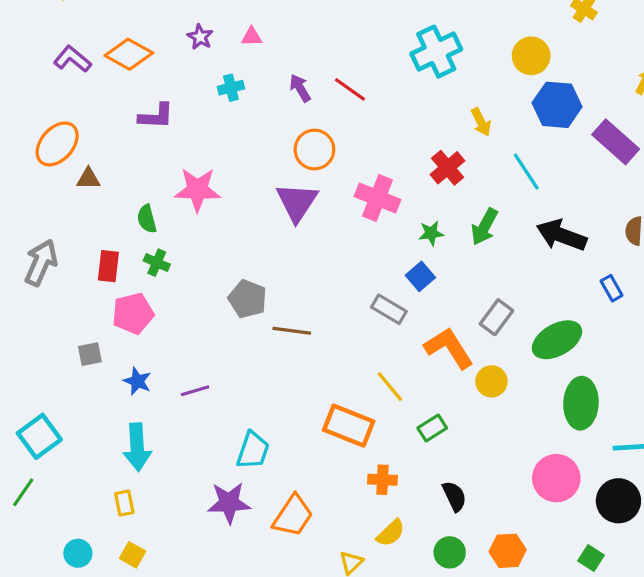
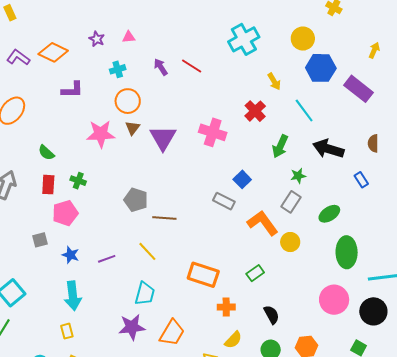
orange circle: (314, 150) -> (128, 101), moved
brown triangle: (88, 179) -> (133, 128), moved, turned -49
green semicircle: (147, 219) -> (46, 153), moved, turned -30
green star: (431, 233) -> (298, 176), moved
green ellipse: (557, 340) -> (329, 214), size x0.7
yellow line: (390, 387) -> (147, 251), moved

